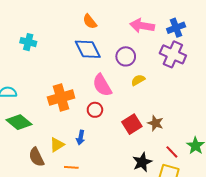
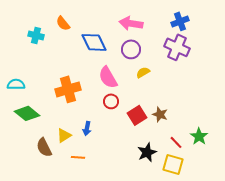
orange semicircle: (90, 22) -> (63, 23), moved
pink arrow: (142, 26) -> (131, 23), moved
red circle: (95, 110) -> (111, 101), moved

